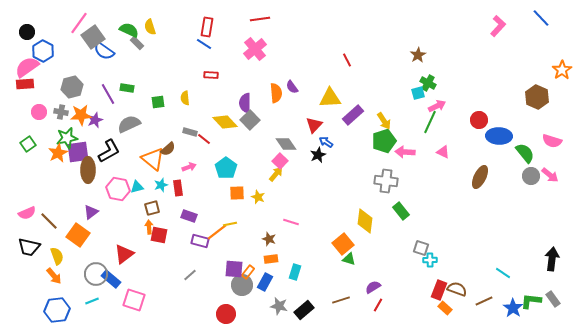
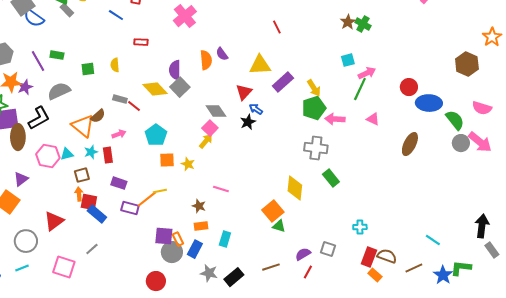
blue line: (204, 44) -> (116, 15), moved
green cross: (428, 83) -> (363, 24), moved
pink arrow: (550, 175) -> (480, 142), size x1.4
gray square: (421, 248) -> (328, 249), moved
orange rectangle: (248, 272) -> (178, 239), turned -64
gray line: (190, 275) -> (92, 249), moved
blue rectangle: (111, 279) -> (97, 214), moved
gray rectangle: (553, 299) -> (492, 250), moved

